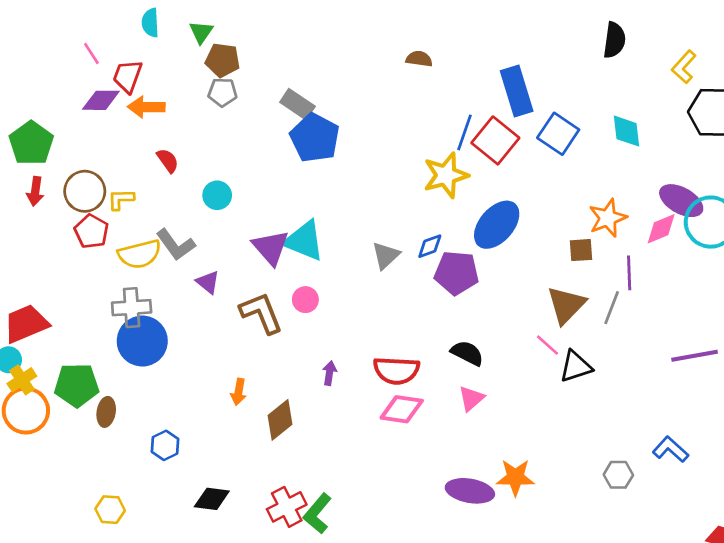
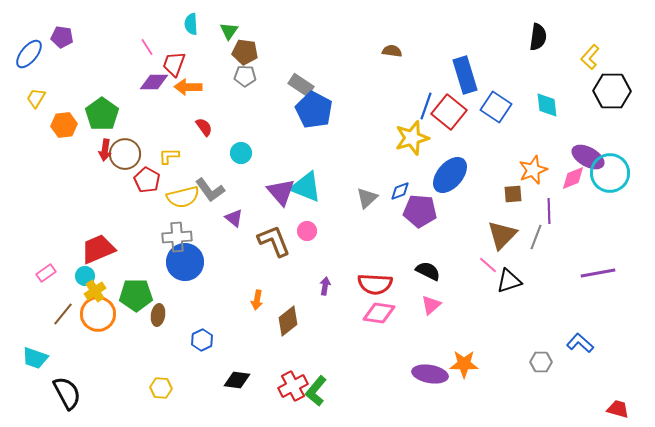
brown circle: (85, 191) -> (125, 154), moved

